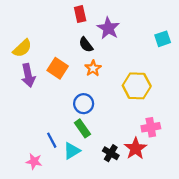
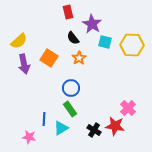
cyan square: (163, 39) -> (105, 42), moved, turned 32
yellow hexagon: (137, 86) -> (132, 45), moved
pink cross: (151, 127) -> (128, 108), turned -35
blue line: (52, 140) -> (44, 119), turned 32
red star: (135, 148) -> (115, 126), turned -30

